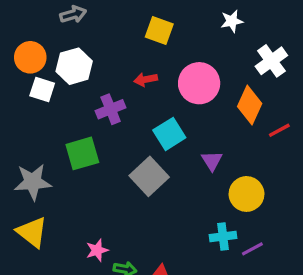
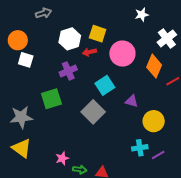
yellow square: (159, 31) -> (98, 34), moved
white hexagon: (74, 66) -> (70, 39), moved
purple triangle: (212, 161) -> (132, 101), turned -40

